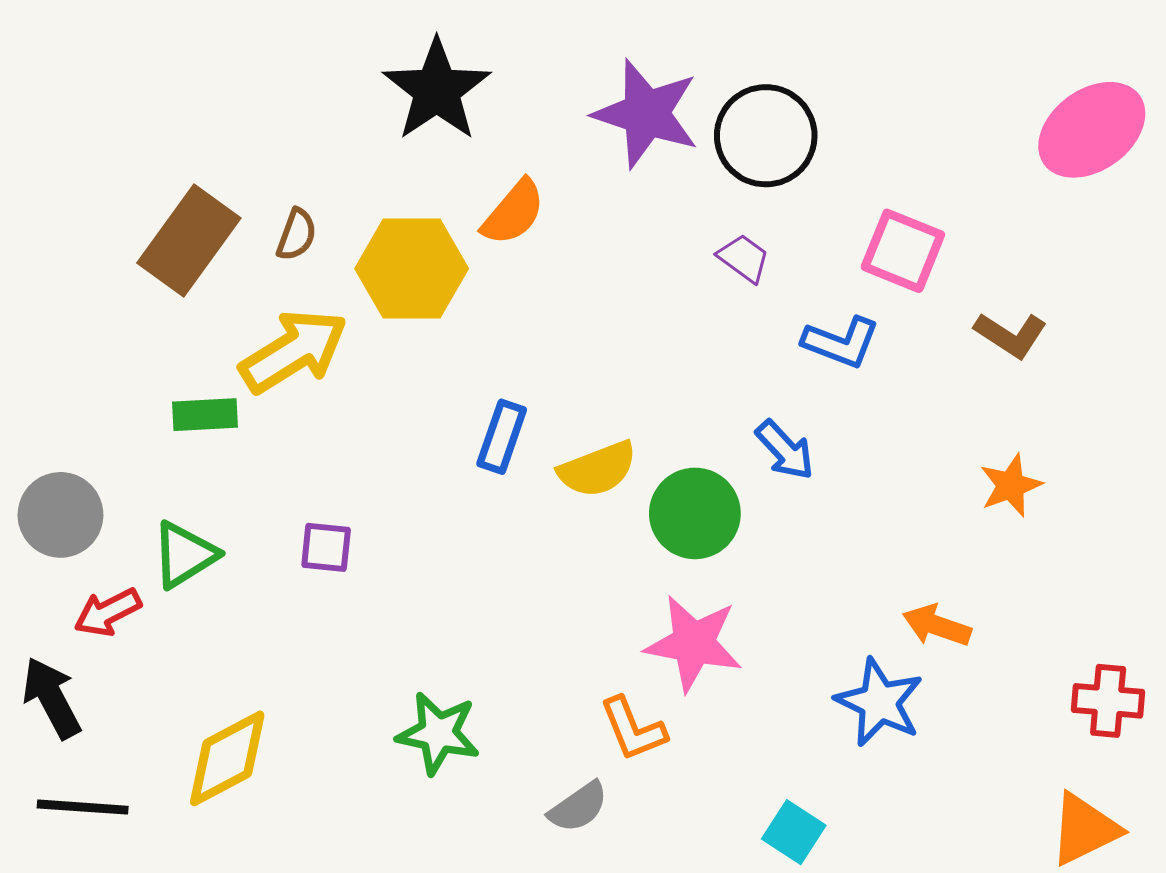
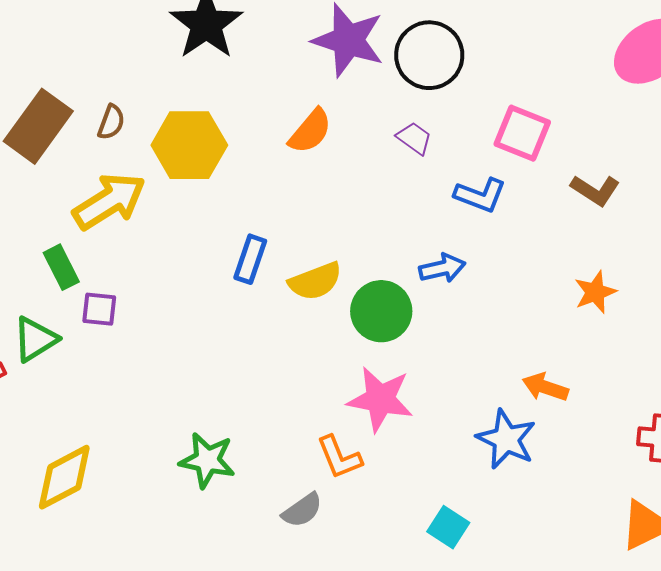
orange semicircle: (513, 212) -> (310, 131), moved
green rectangle: (205, 415) -> (61, 267), moved, turned 66
blue arrow: (785, 450) -> (442, 268), turned -60
purple square: (326, 547) -> (99, 309), moved

